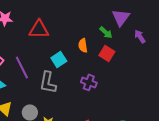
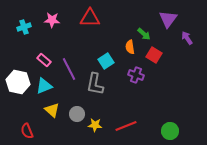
red triangle: (39, 29) -> (90, 18), moved
green arrow: (106, 32) -> (144, 34), moved
purple cross: (89, 82) -> (136, 75), moved

